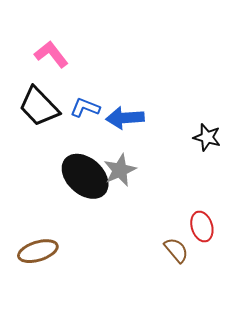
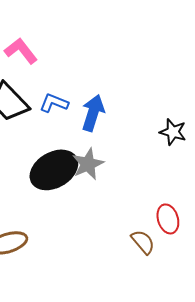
blue arrow: (125, 118) -> (93, 113), turned 111
black ellipse: (85, 176) -> (54, 170), turned -72

